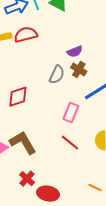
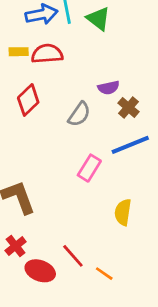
brown cross: (79, 69) -> (128, 107), moved
red diamond: (18, 97) -> (28, 100), moved, turned -35
red line: (70, 143) -> (73, 256), moved

